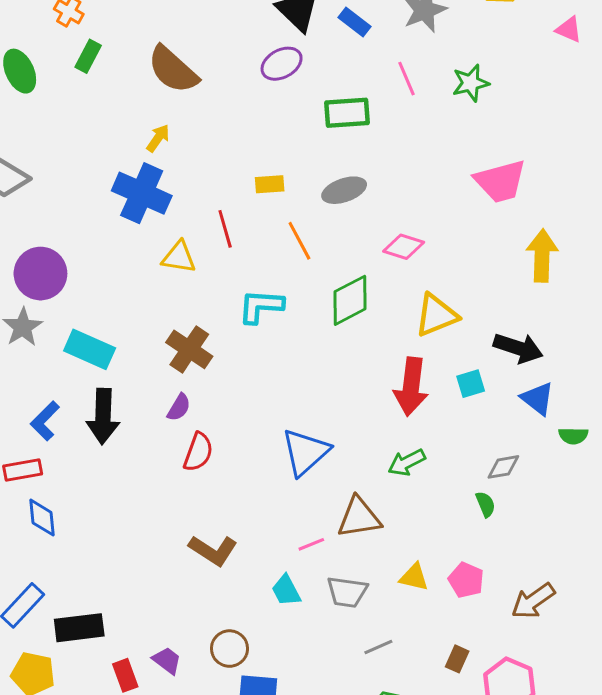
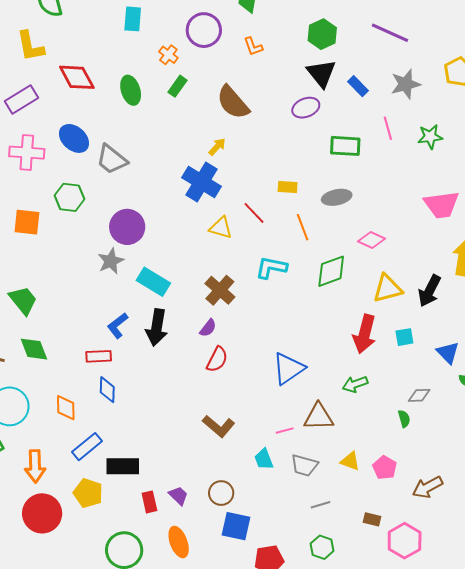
red line: (225, 229) -> (254, 213), turned -35
black arrow: (518, 348) -> (430, 291), moved, turned 92
brown rectangle: (457, 659) -> (372, 519), turned 72

